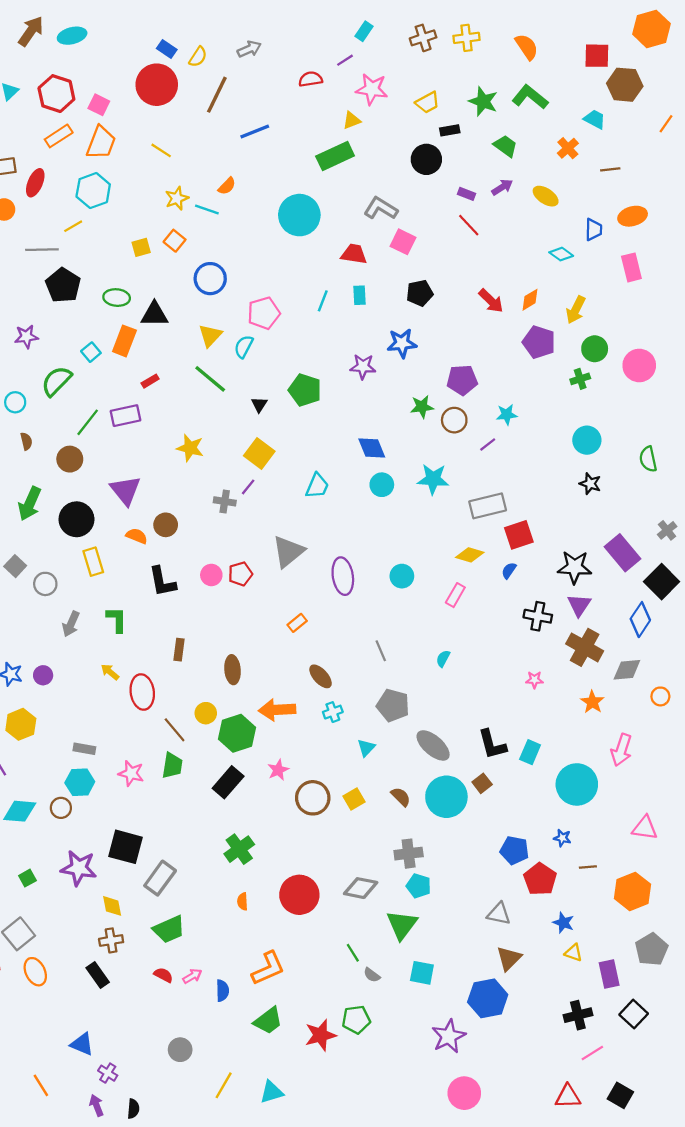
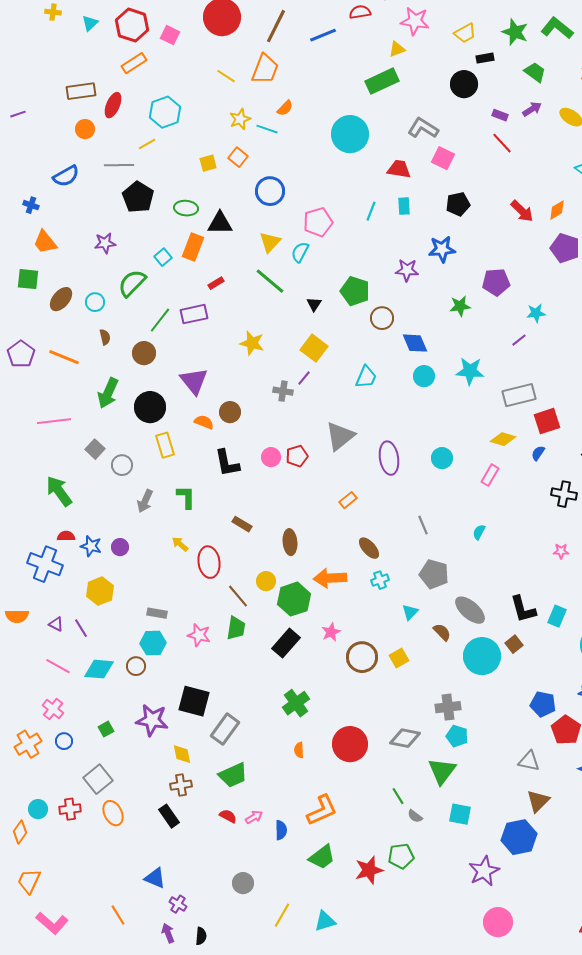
blue line: (255, 131) -> (323, 35), moved
orange trapezoid: (101, 143) -> (265, 69), moved
brown circle: (454, 420) -> (382, 318), moved
brown rectangle: (179, 650) -> (242, 524), turned -66
brown semicircle: (401, 797) -> (442, 632), moved

